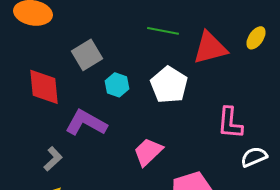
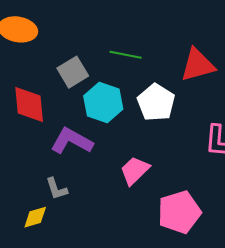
green line: (163, 31) -> (126, 55), moved
cyan hexagon: (117, 85) -> (103, 102), size x1.6
gray L-shape: (53, 159) -> (57, 189), moved, turned 115

